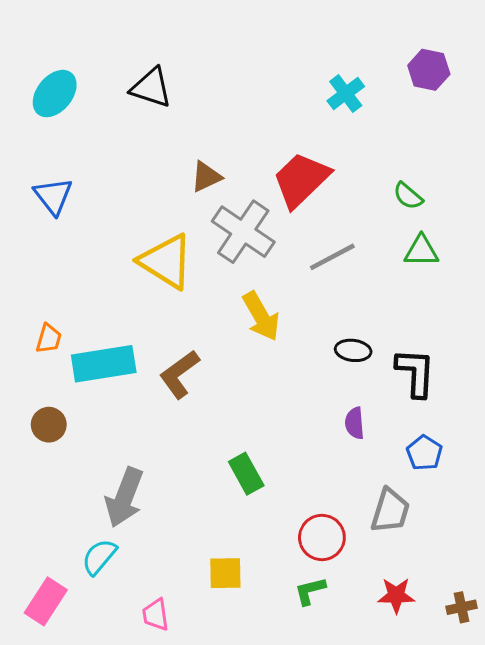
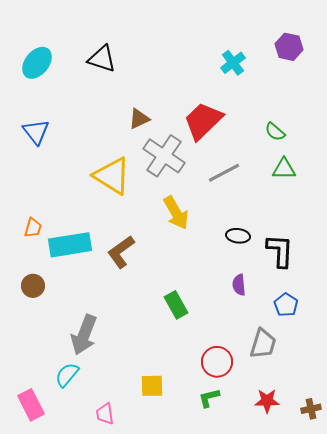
green rectangle: (246, 474) -> (176, 305), moved
pink rectangle: (46, 601) -> (31, 405), turned -60

